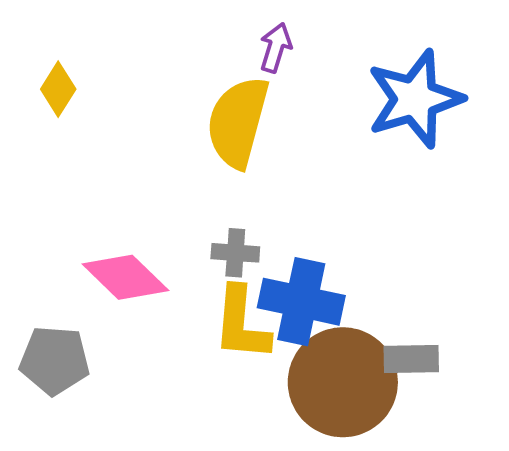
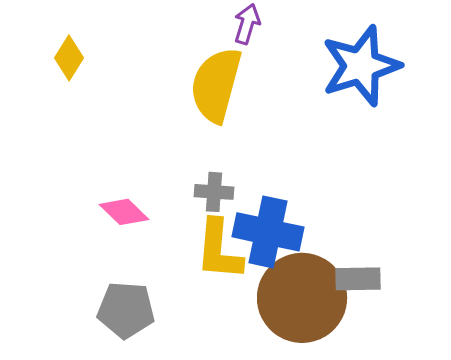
pink diamond: (125, 277) -> (124, 212), size x0.7
gray pentagon: (55, 360) -> (126, 310), moved

